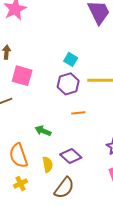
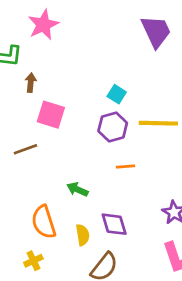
purple diamond: (71, 156) -> (114, 224), turned 30
yellow cross: (20, 183) -> (33, 261), moved

